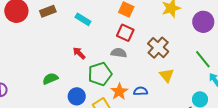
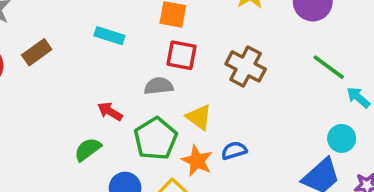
cyan rectangle: (83, 19) -> (109, 36), moved
gray semicircle: (119, 53) -> (159, 86), moved
yellow triangle: (167, 75) -> (199, 117), moved
green semicircle: (50, 79) -> (88, 149), moved

